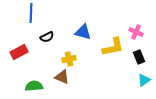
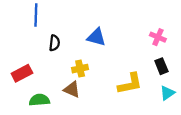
black semicircle: (47, 37) -> (54, 43), turned -56
yellow L-shape: (113, 47) -> (130, 84), moved
red rectangle: (19, 52) -> (22, 73), moved

